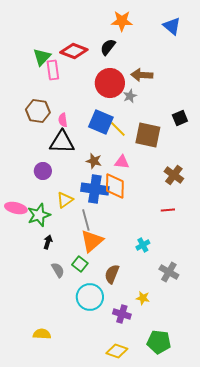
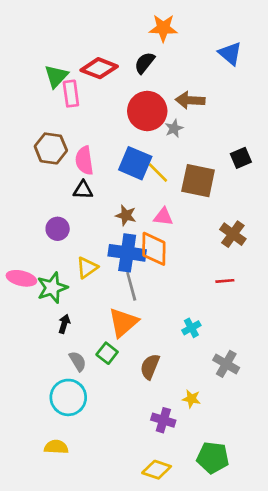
blue triangle: (172, 26) -> (230, 53), moved
pink semicircle: (63, 120) -> (84, 161), size x1.5
black triangle: (62, 142) -> (83, 190), size x0.6
gray line: (86, 220) -> (131, 286), moved
cyan circle: (90, 297) -> (68, 397), moved

